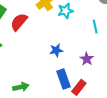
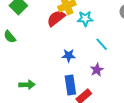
red semicircle: (19, 22) -> (56, 18), moved
cyan line: (95, 27) -> (102, 44), moved, turned -40

